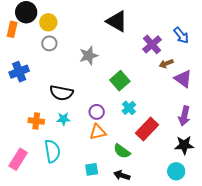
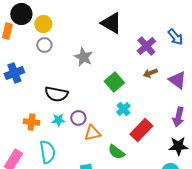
gray star: (89, 56) -> (83, 57), turned -30
brown arrow: (166, 64) -> (150, 73), moved
purple circle: (97, 112) -> (78, 118), moved

